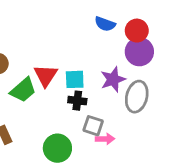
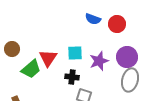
purple circle: (139, 52) -> (127, 57), moved
cyan square: (75, 79) -> (75, 53), moved
gray ellipse: (137, 97) -> (130, 80), moved

